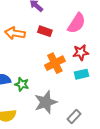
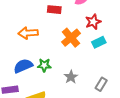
orange arrow: (15, 33) -> (28, 33), moved
gray star: (46, 102) -> (71, 77), size x0.6

